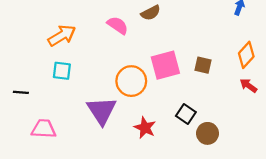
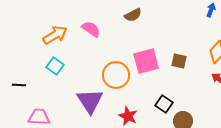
pink semicircle: (118, 25) -> (91, 29), moved
cyan square: (62, 71) -> (55, 66), turned 30

